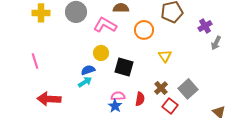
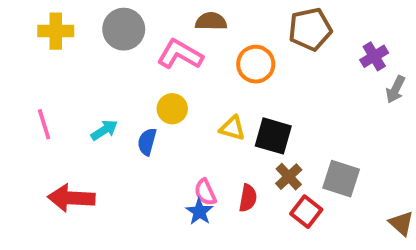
yellow triangle: (165, 56) -> (232, 128), moved, turned -40
black square: (124, 67) -> (273, 136), moved
blue semicircle: (88, 70) -> (147, 142), turned -56
cyan arrow: (85, 82) -> (104, 130), moved
gray square: (188, 89) -> (341, 179), turned -30
pink semicircle: (118, 96) -> (205, 192), turned -112

